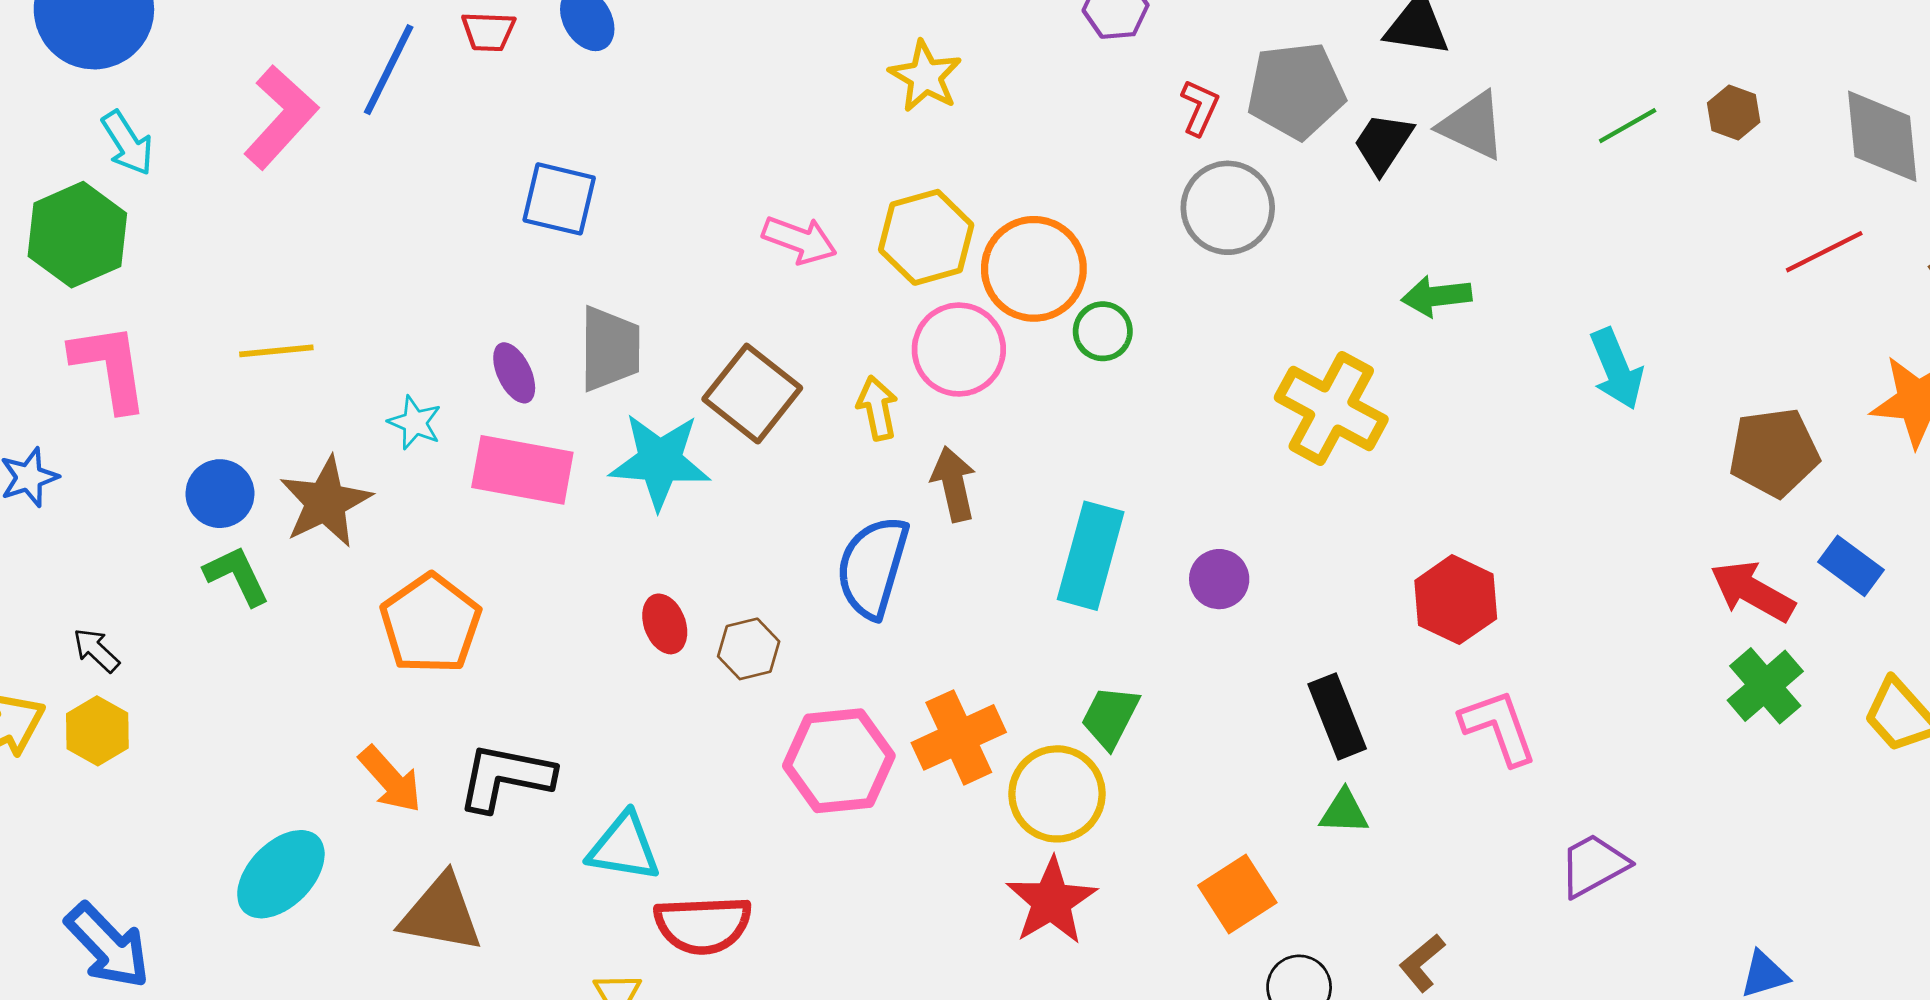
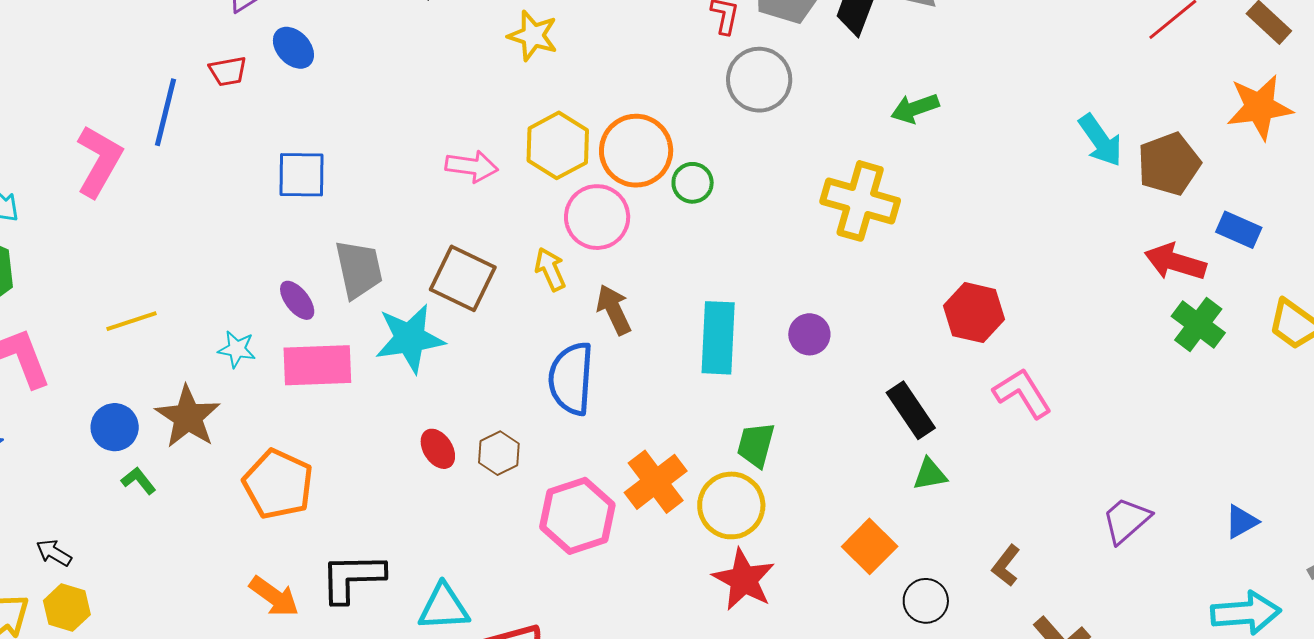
cyan arrow: (1616, 369) -> (1100, 140), moved
green L-shape: (237, 576) -> (138, 481), size x0.7
purple trapezoid: (1593, 865) -> (1126, 520), moved

